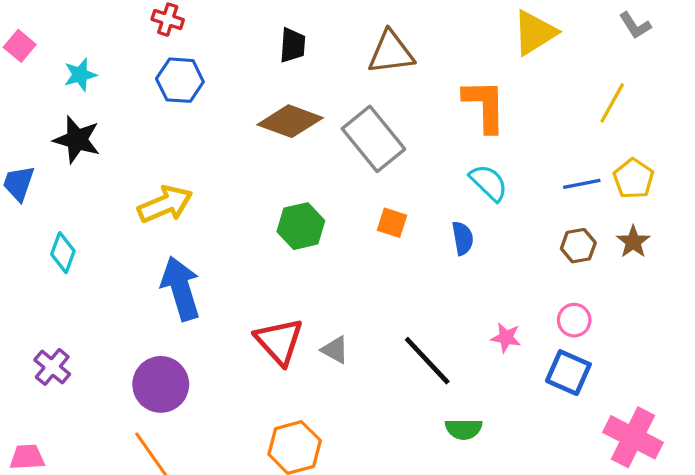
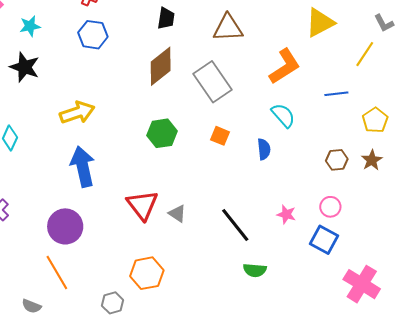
yellow line: (612, 103) -> (365, 54), moved
orange L-shape: (485, 106) -> (285, 66), turned 54
brown diamond: (290, 121) -> (161, 66), turned -63
blue line: (582, 184) -> (336, 94), moved

